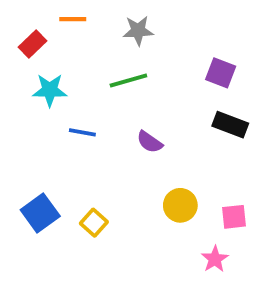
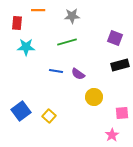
red rectangle: (32, 44) -> (17, 23), turned -40
black rectangle: (230, 125) -> (120, 65), turned -36
blue line: (82, 132) -> (56, 71), moved
yellow circle: (180, 205) -> (94, 97), moved

